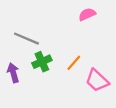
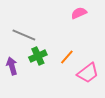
pink trapezoid: (97, 80) -> (88, 73), turned -80

